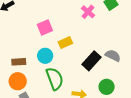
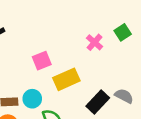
yellow rectangle: (65, 43) -> (66, 79), size x1.5
cyan circle: (45, 56) -> (32, 99), moved

